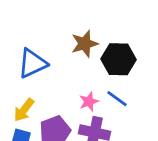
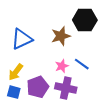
brown star: (85, 44) -> (61, 36), moved
black hexagon: (118, 59) -> (85, 20), moved

